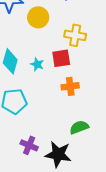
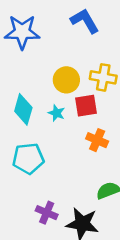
yellow circle: (38, 17) -> (66, 80), moved
orange cross: (70, 86) -> (97, 140), turned 30

